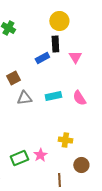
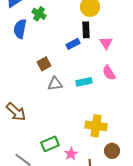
pink semicircle: (79, 98) -> (109, 73), moved
yellow cross: (65, 140) -> (96, 126), size x1.5
pink star: (40, 155) -> (71, 154), moved

